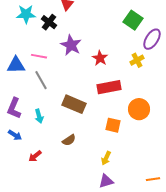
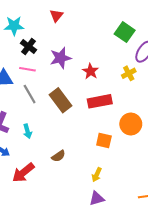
black cross: (49, 22) -> (28, 46), moved
purple star: (71, 45) -> (61, 58), turned 30
brown rectangle: (74, 104) -> (61, 100), moved, turned 30
red arrow: (35, 156) -> (23, 173), size x1.6

